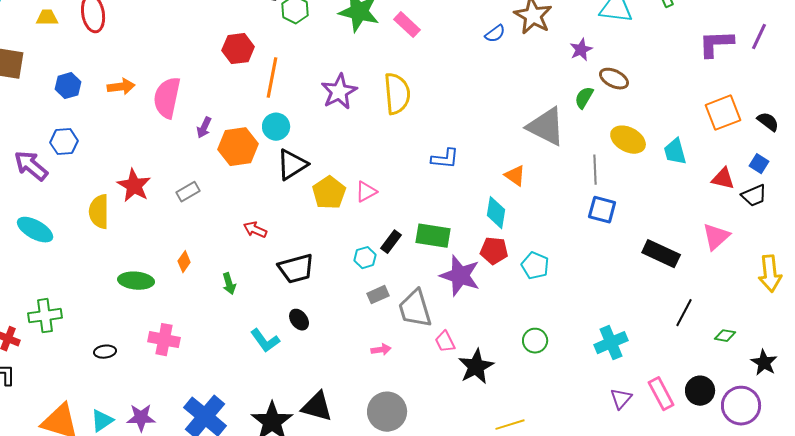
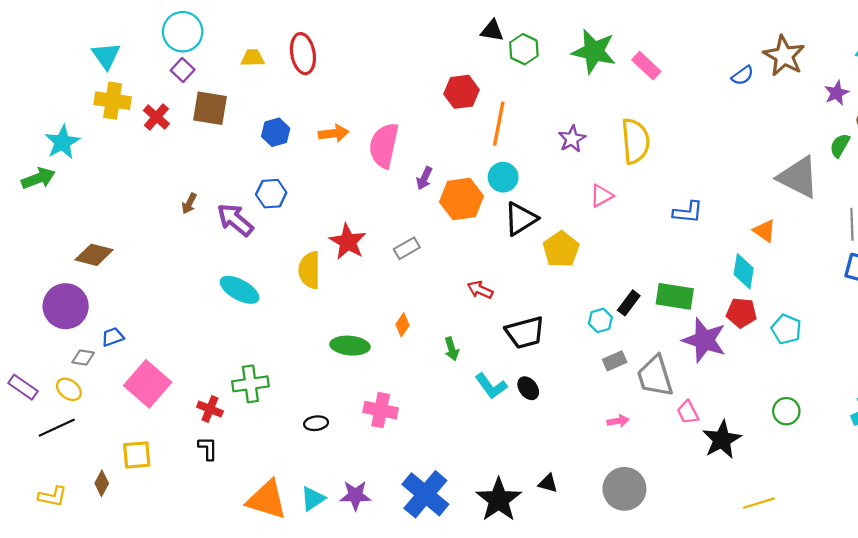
purple star: (339, 92) -> (572, 139), size x0.7
pink triangle: (366, 192) -> (601, 196), moved
cyan L-shape: (265, 341) -> (491, 386), moved
black triangle: (317, 407) -> (548, 483), size x0.6

